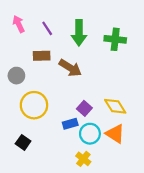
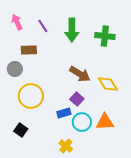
brown rectangle: (42, 56) -> (29, 50), moved
brown arrow: (70, 68) -> (80, 74), moved
yellow diamond: (115, 106) -> (108, 84), moved
orange triangle: (115, 134) -> (105, 122), turned -36
yellow cross: (83, 159) -> (66, 146), moved

